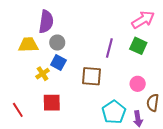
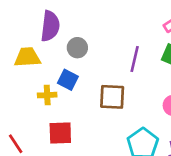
gray circle: (57, 43) -> (77, 48), moved
yellow cross: (43, 74) -> (47, 95), turned 32

